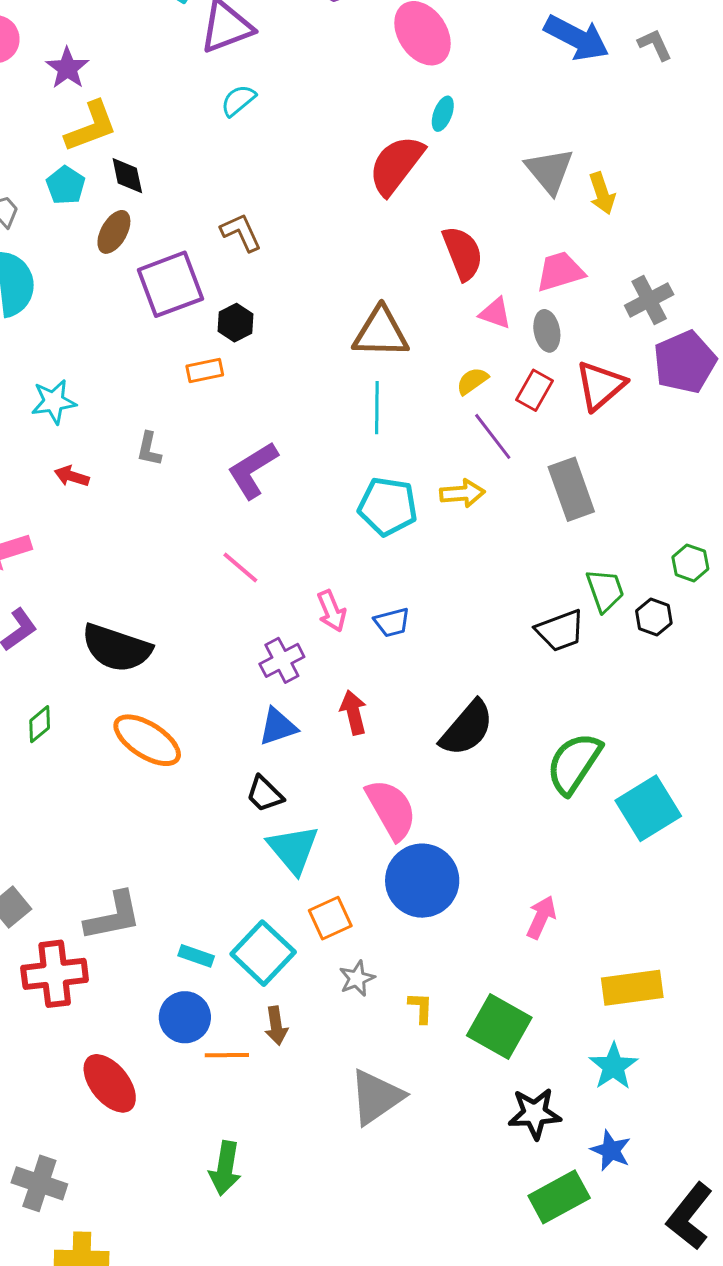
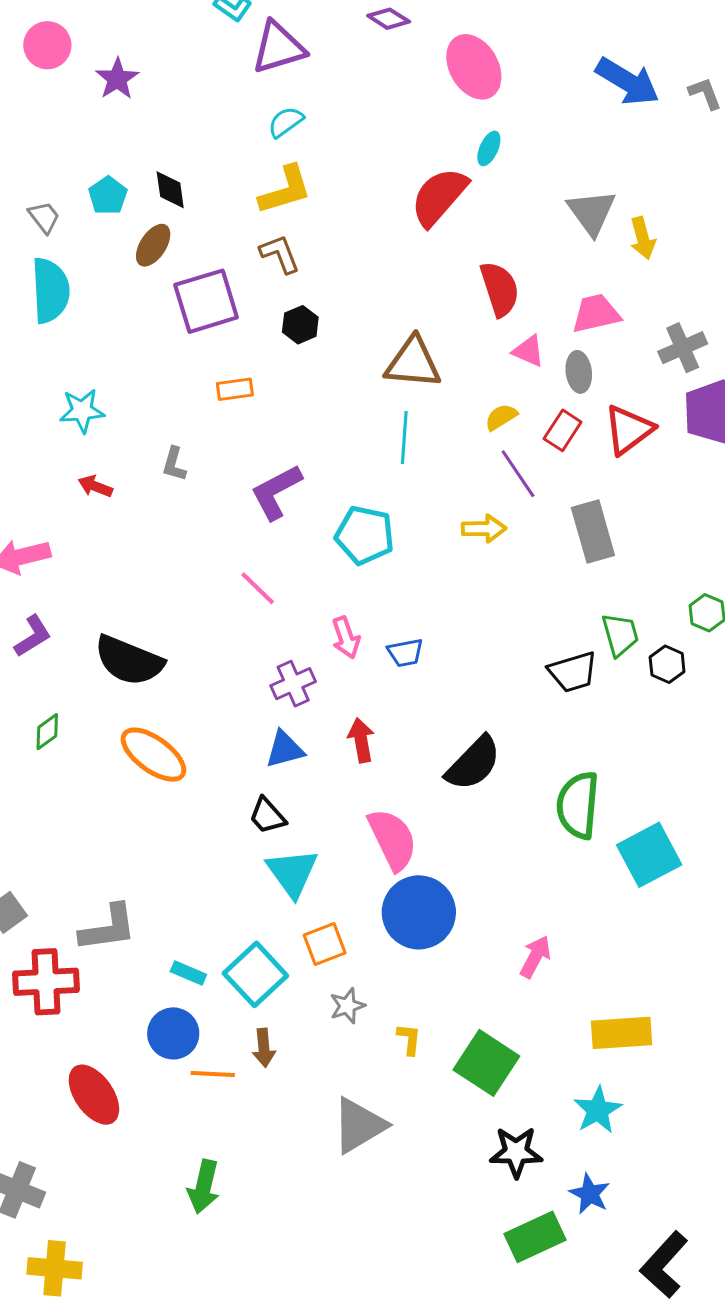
yellow L-shape: (91, 127) -> (285, 190), moved
black hexagon: (236, 323) -> (300, 325), moved
cyan pentagon: (388, 506) -> (365, 535), moved
green semicircle: (574, 763) -> (578, 805), turned -32

